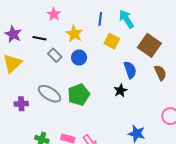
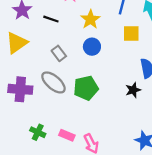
yellow square: (112, 41) -> (131, 33), turned -35
gray rectangle: (55, 55) -> (59, 53), moved
purple cross: (21, 104) -> (20, 89), size x1.5

